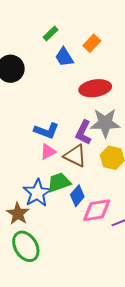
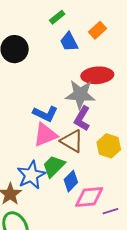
gray star: (105, 123) -> (80, 94), moved
pink triangle: (48, 152) -> (45, 135), size x1.5
green trapezoid: (59, 182) -> (54, 166), turned -30

